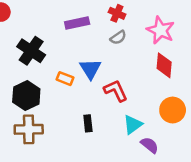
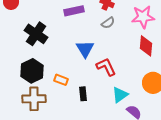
pink star: (160, 30) -> (143, 17), turned -30
orange rectangle: (65, 79) -> (61, 80), moved

